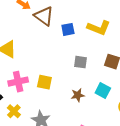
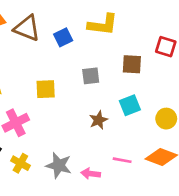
yellow square: (44, 82) -> (46, 89), moved
cyan square: (103, 90) -> (130, 105), turned -35

